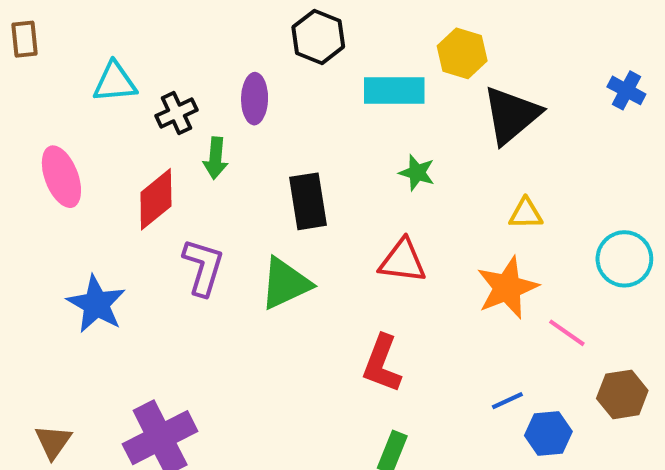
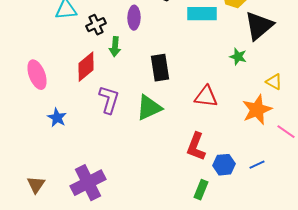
green star: (417, 173) -> (238, 57), moved
pink ellipse: (61, 177) -> (37, 75), moved
yellow triangle: (526, 214) -> (274, 82), moved, turned 30
blue star: (96, 304) -> (57, 118), size x0.7
blue hexagon: (548, 434) -> (224, 165), moved

